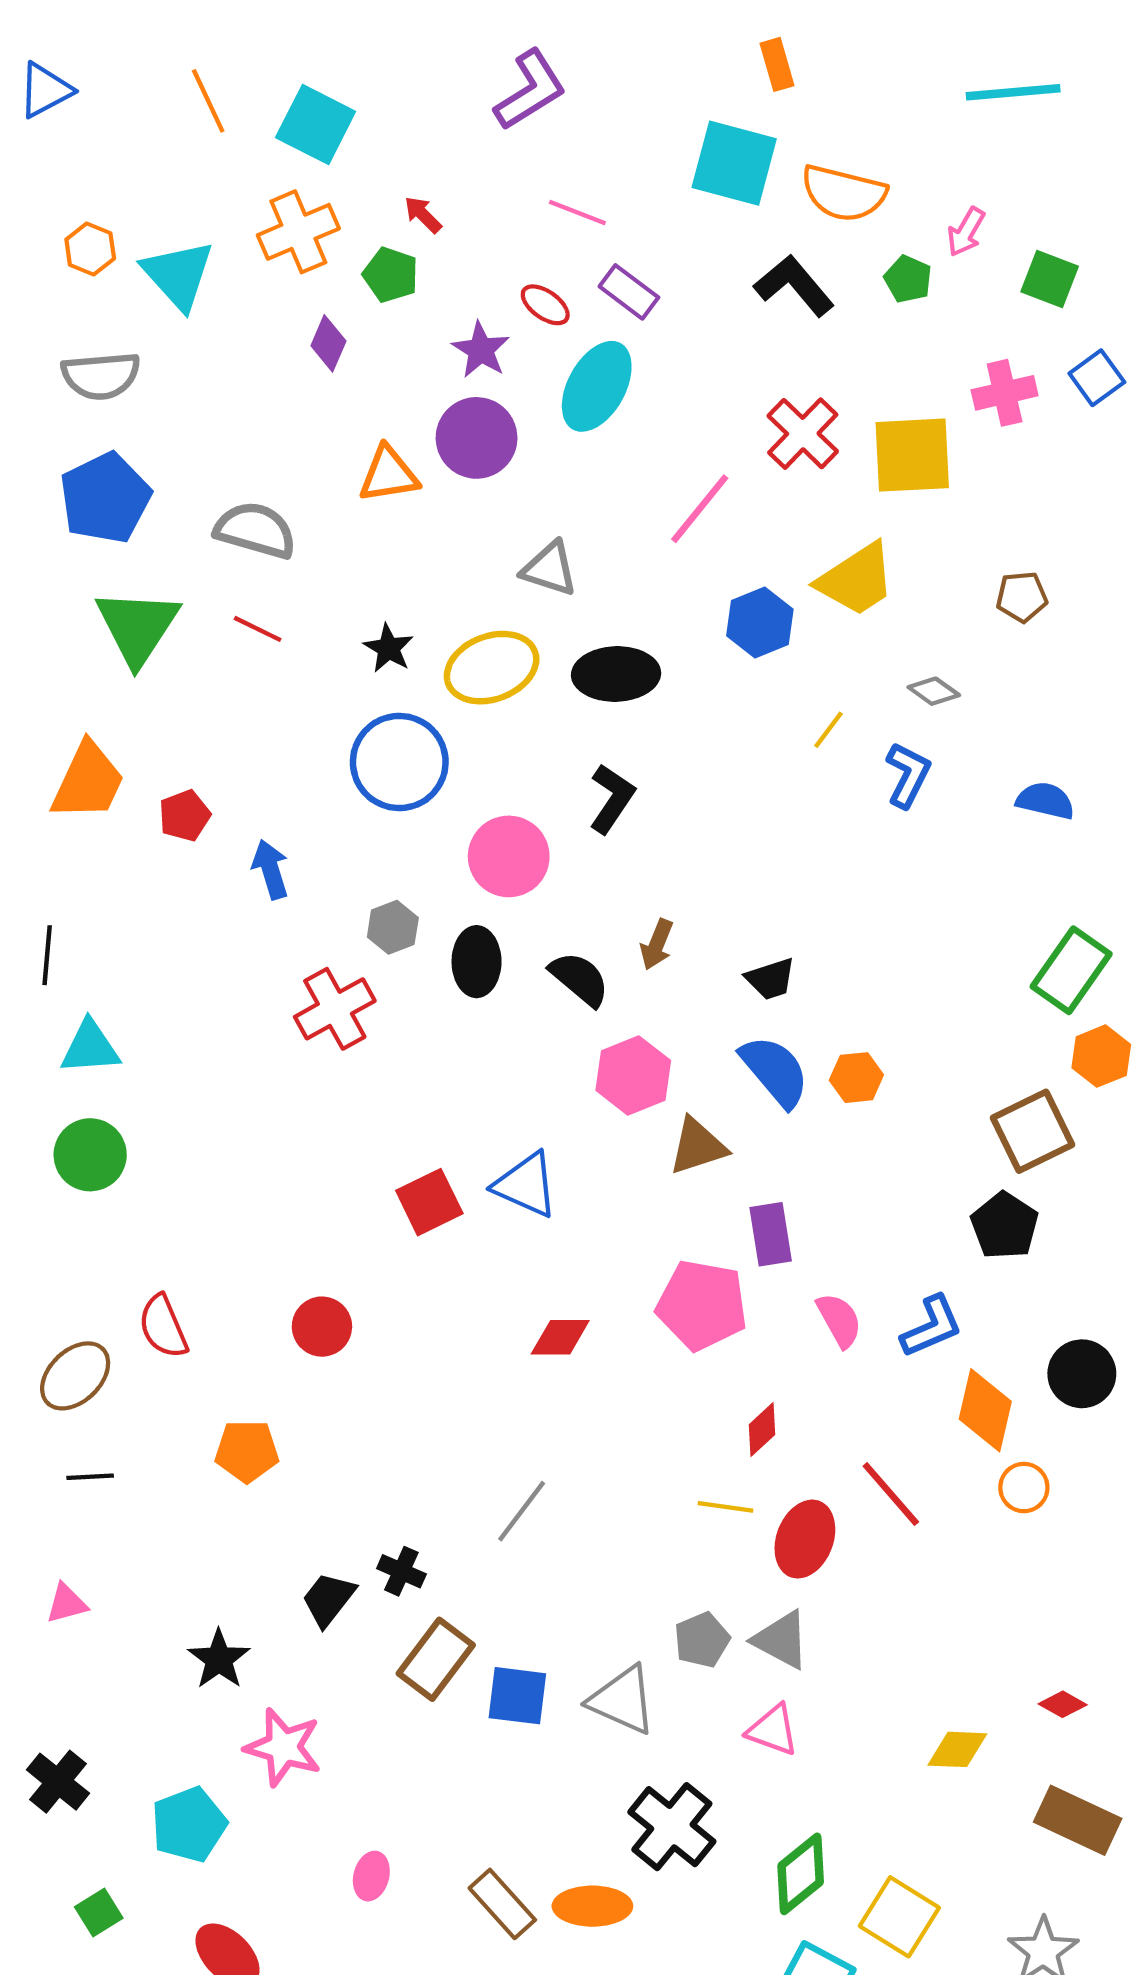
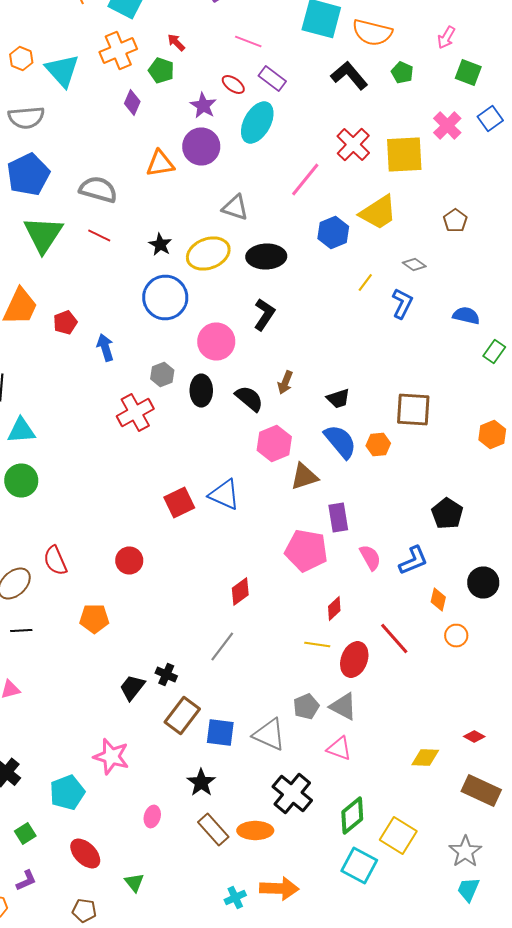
pink arrow: (966, 232) -> (446, 38), moved
pink cross: (1005, 393) -> (447, 126), turned -32
brown pentagon: (1022, 597) -> (455, 220), turned -30
green rectangle: (1071, 970) -> (494, 352), moved, size x0.6
brown square: (1032, 1131) -> (413, 410), moved, turned 30
red diamond: (560, 1337) -> (240, 592), moved, turned -36
orange diamond: (985, 1410) -> (438, 600), size x0.6
black star: (219, 1659) -> (201, 782), moved

